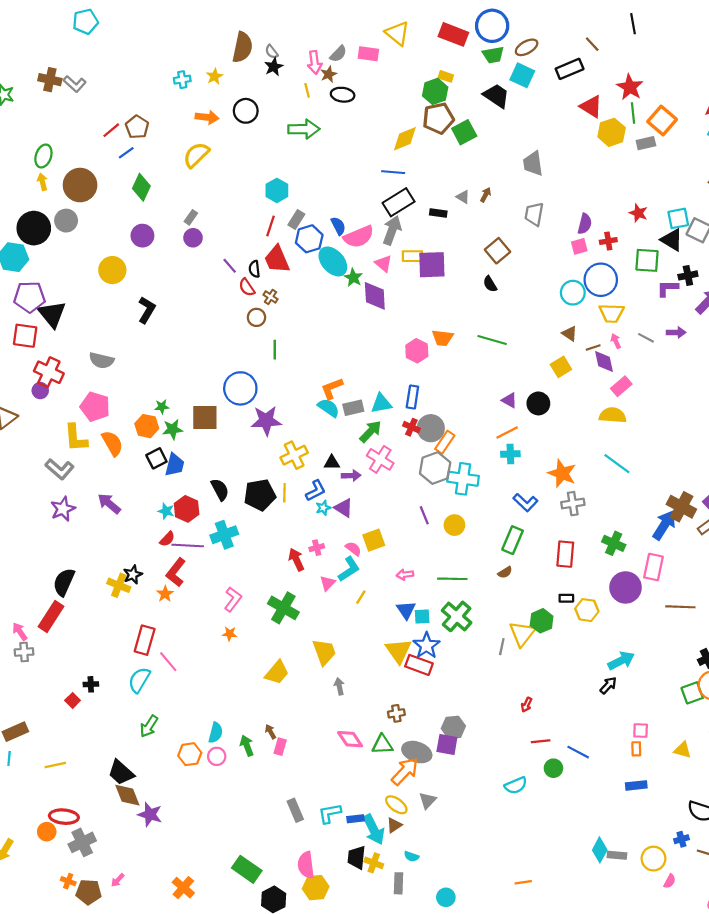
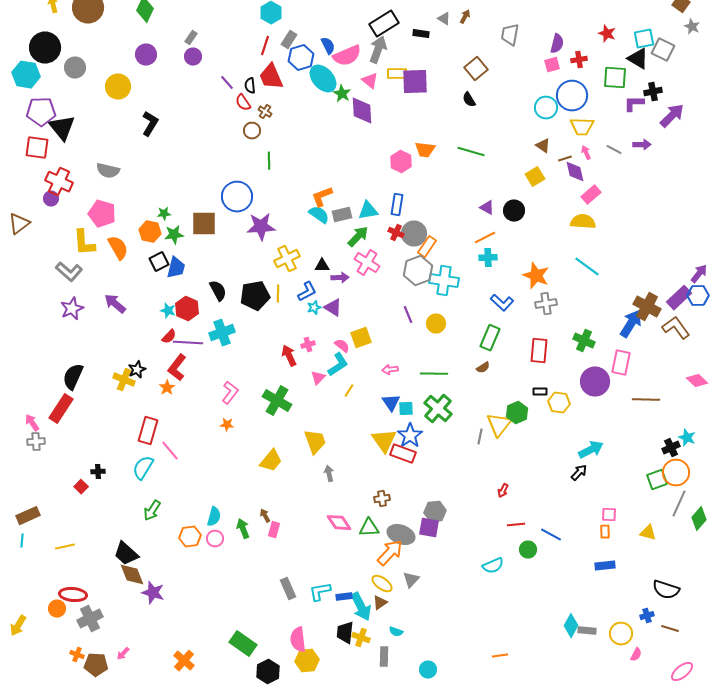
gray circle: (66, 221) -> (75, 68), moved

